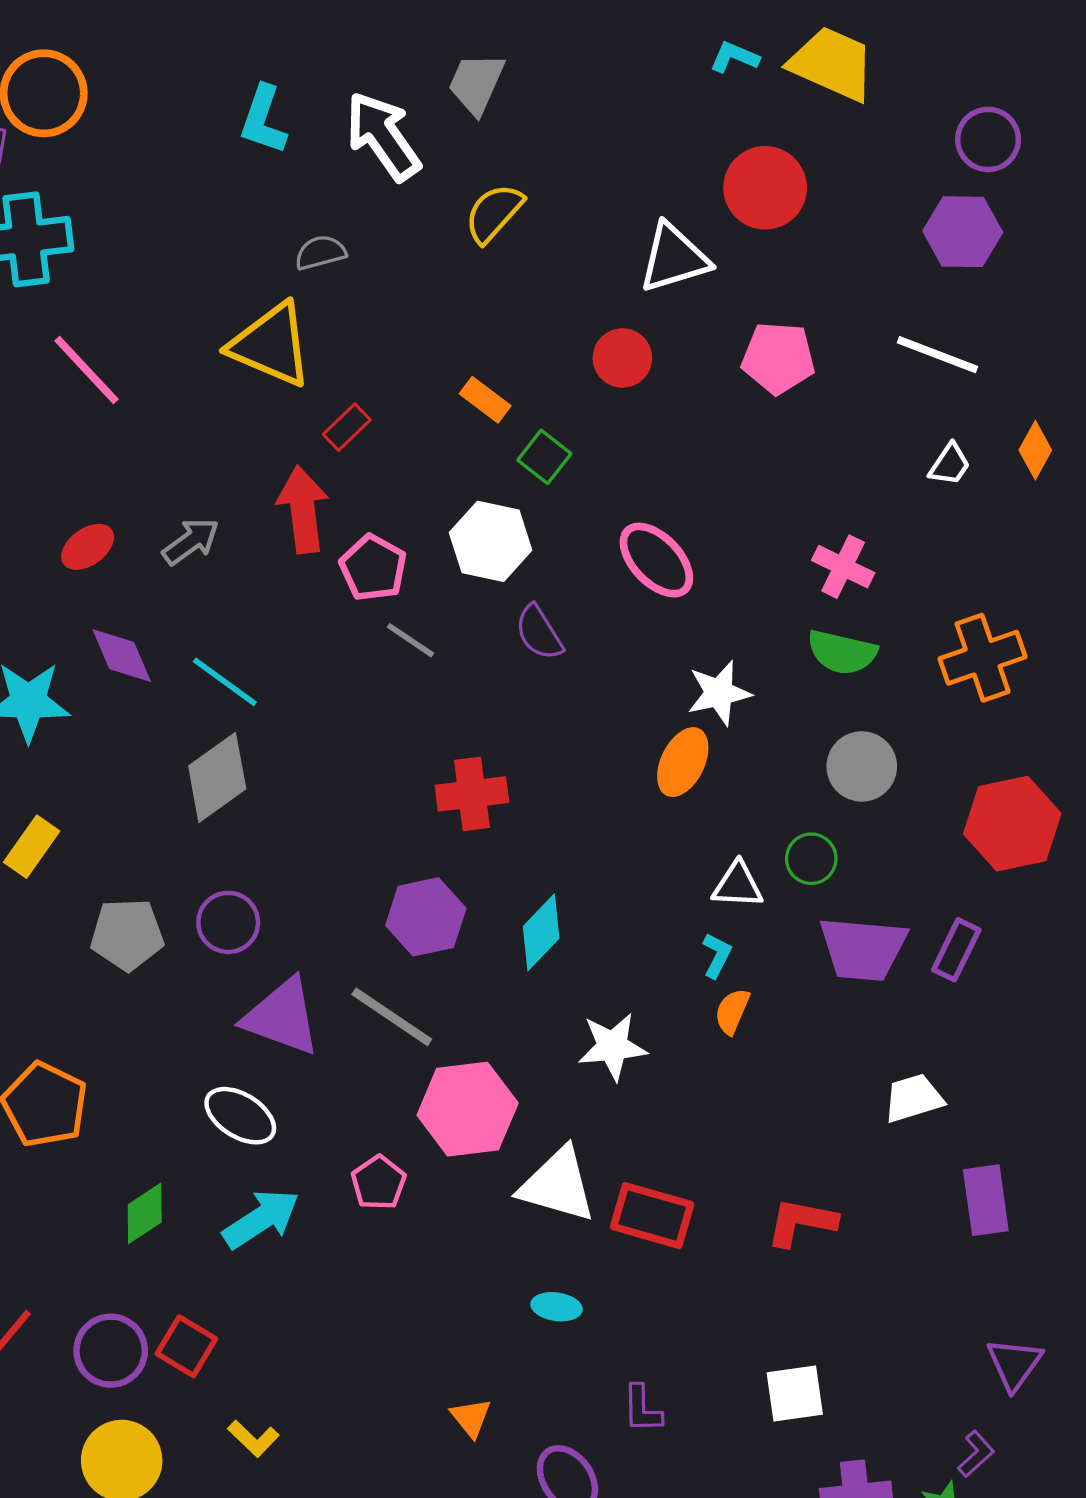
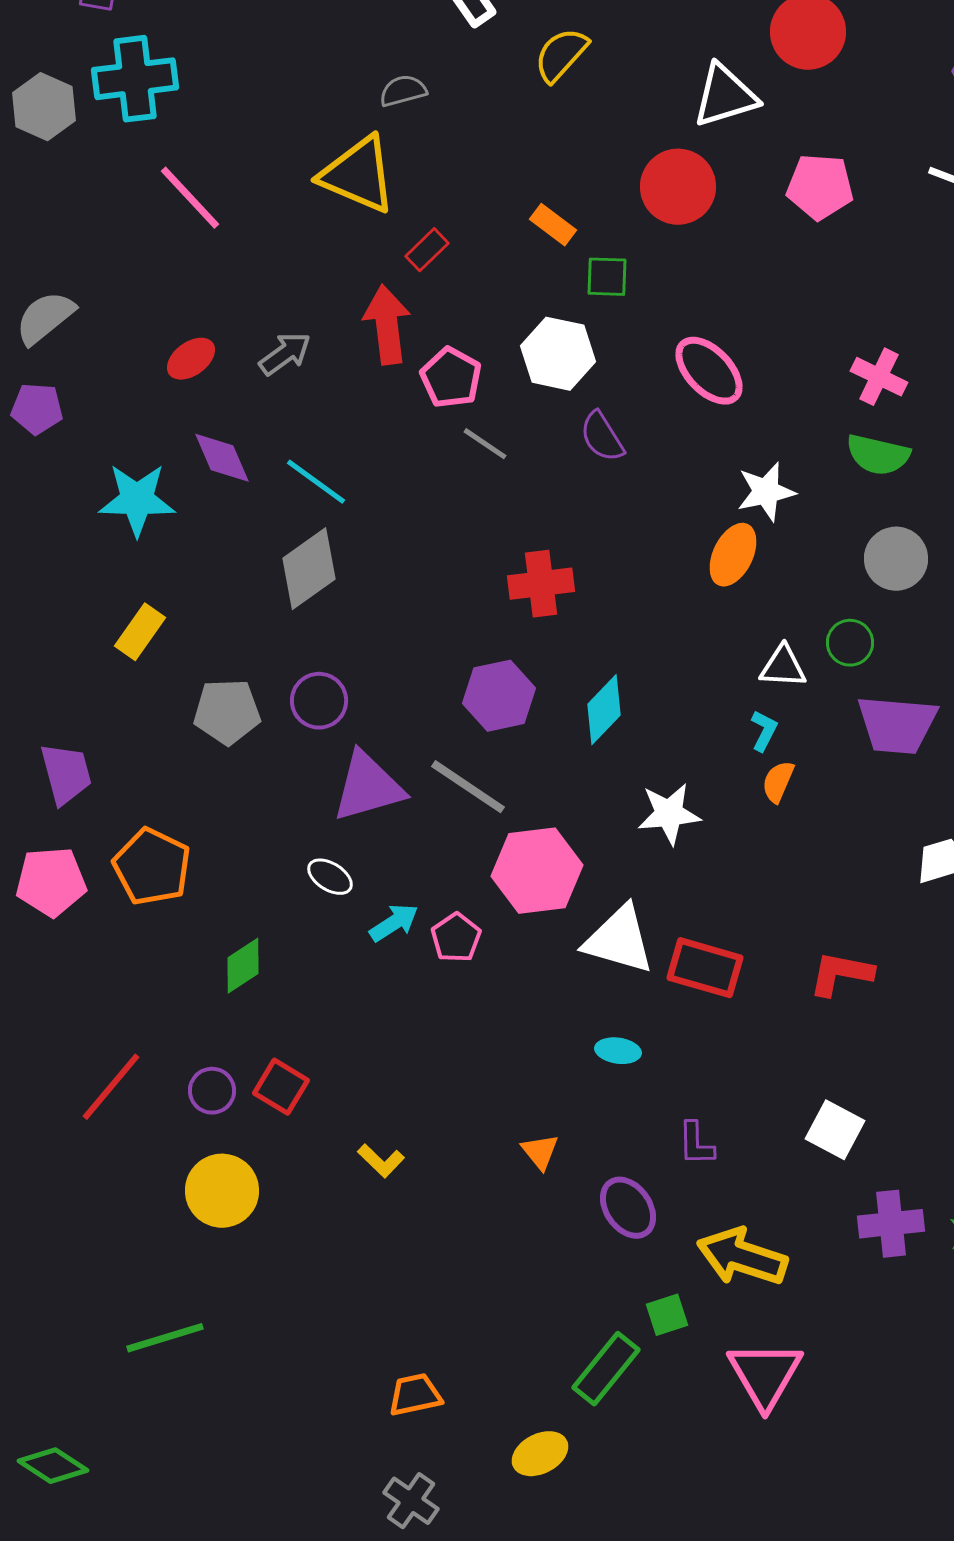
red circle: (622, 358) -> (678, 187), size x1.4
green square: (544, 457) -> (607, 277), turned -36
purple triangle: (282, 1017) -> (368, 787), turned -36
white ellipse: (240, 1116) -> (330, 877), size x0.7
cyan arrow: (261, 1219) -> (394, 923), moved, size x0.7
purple circle: (111, 1351) -> (212, 1091), size x0.7
white square: (795, 1393) -> (835, 1130), turned 36
yellow L-shape: (253, 1439) -> (381, 1161), moved

